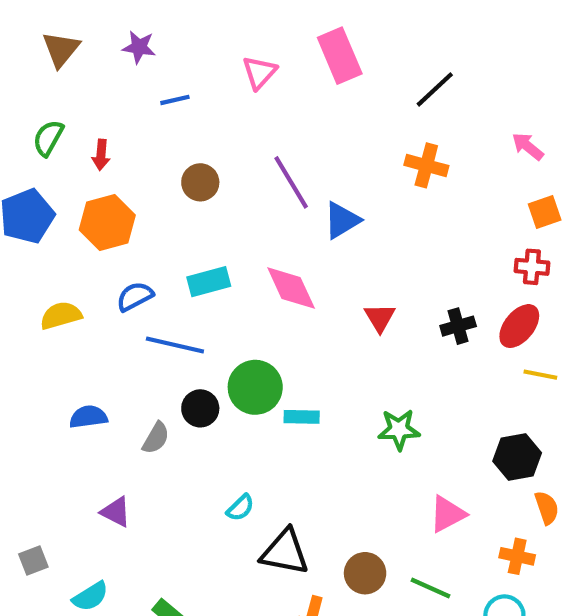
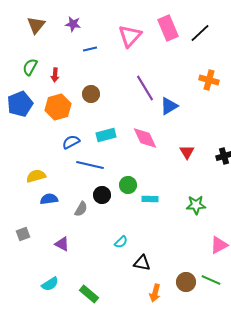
pink triangle: (259, 73) -> (130, 36), size x1.4
black line: (435, 89) -> (200, 33), moved
brown circle: (200, 182) -> (91, 94), moved
yellow semicircle: (61, 315) -> (36, 176), moved
green circle: (255, 387) -> (128, 185), size x0.7
black triangle: (285, 552) -> (142, 263), size x0.7
gray square: (33, 561) -> (23, 234), moved
brown circle: (365, 573) -> (186, 282), moved

